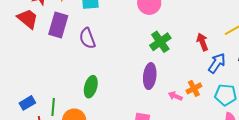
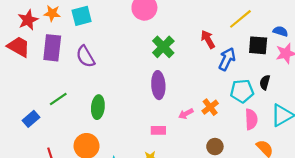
orange cross: (194, 88) -> (210, 107), moved
pink arrow: (175, 96) -> (186, 114), moved, turned -40
blue rectangle: (27, 103) -> (31, 119), moved
green line: (53, 107) -> (58, 99), moved, turned 60

